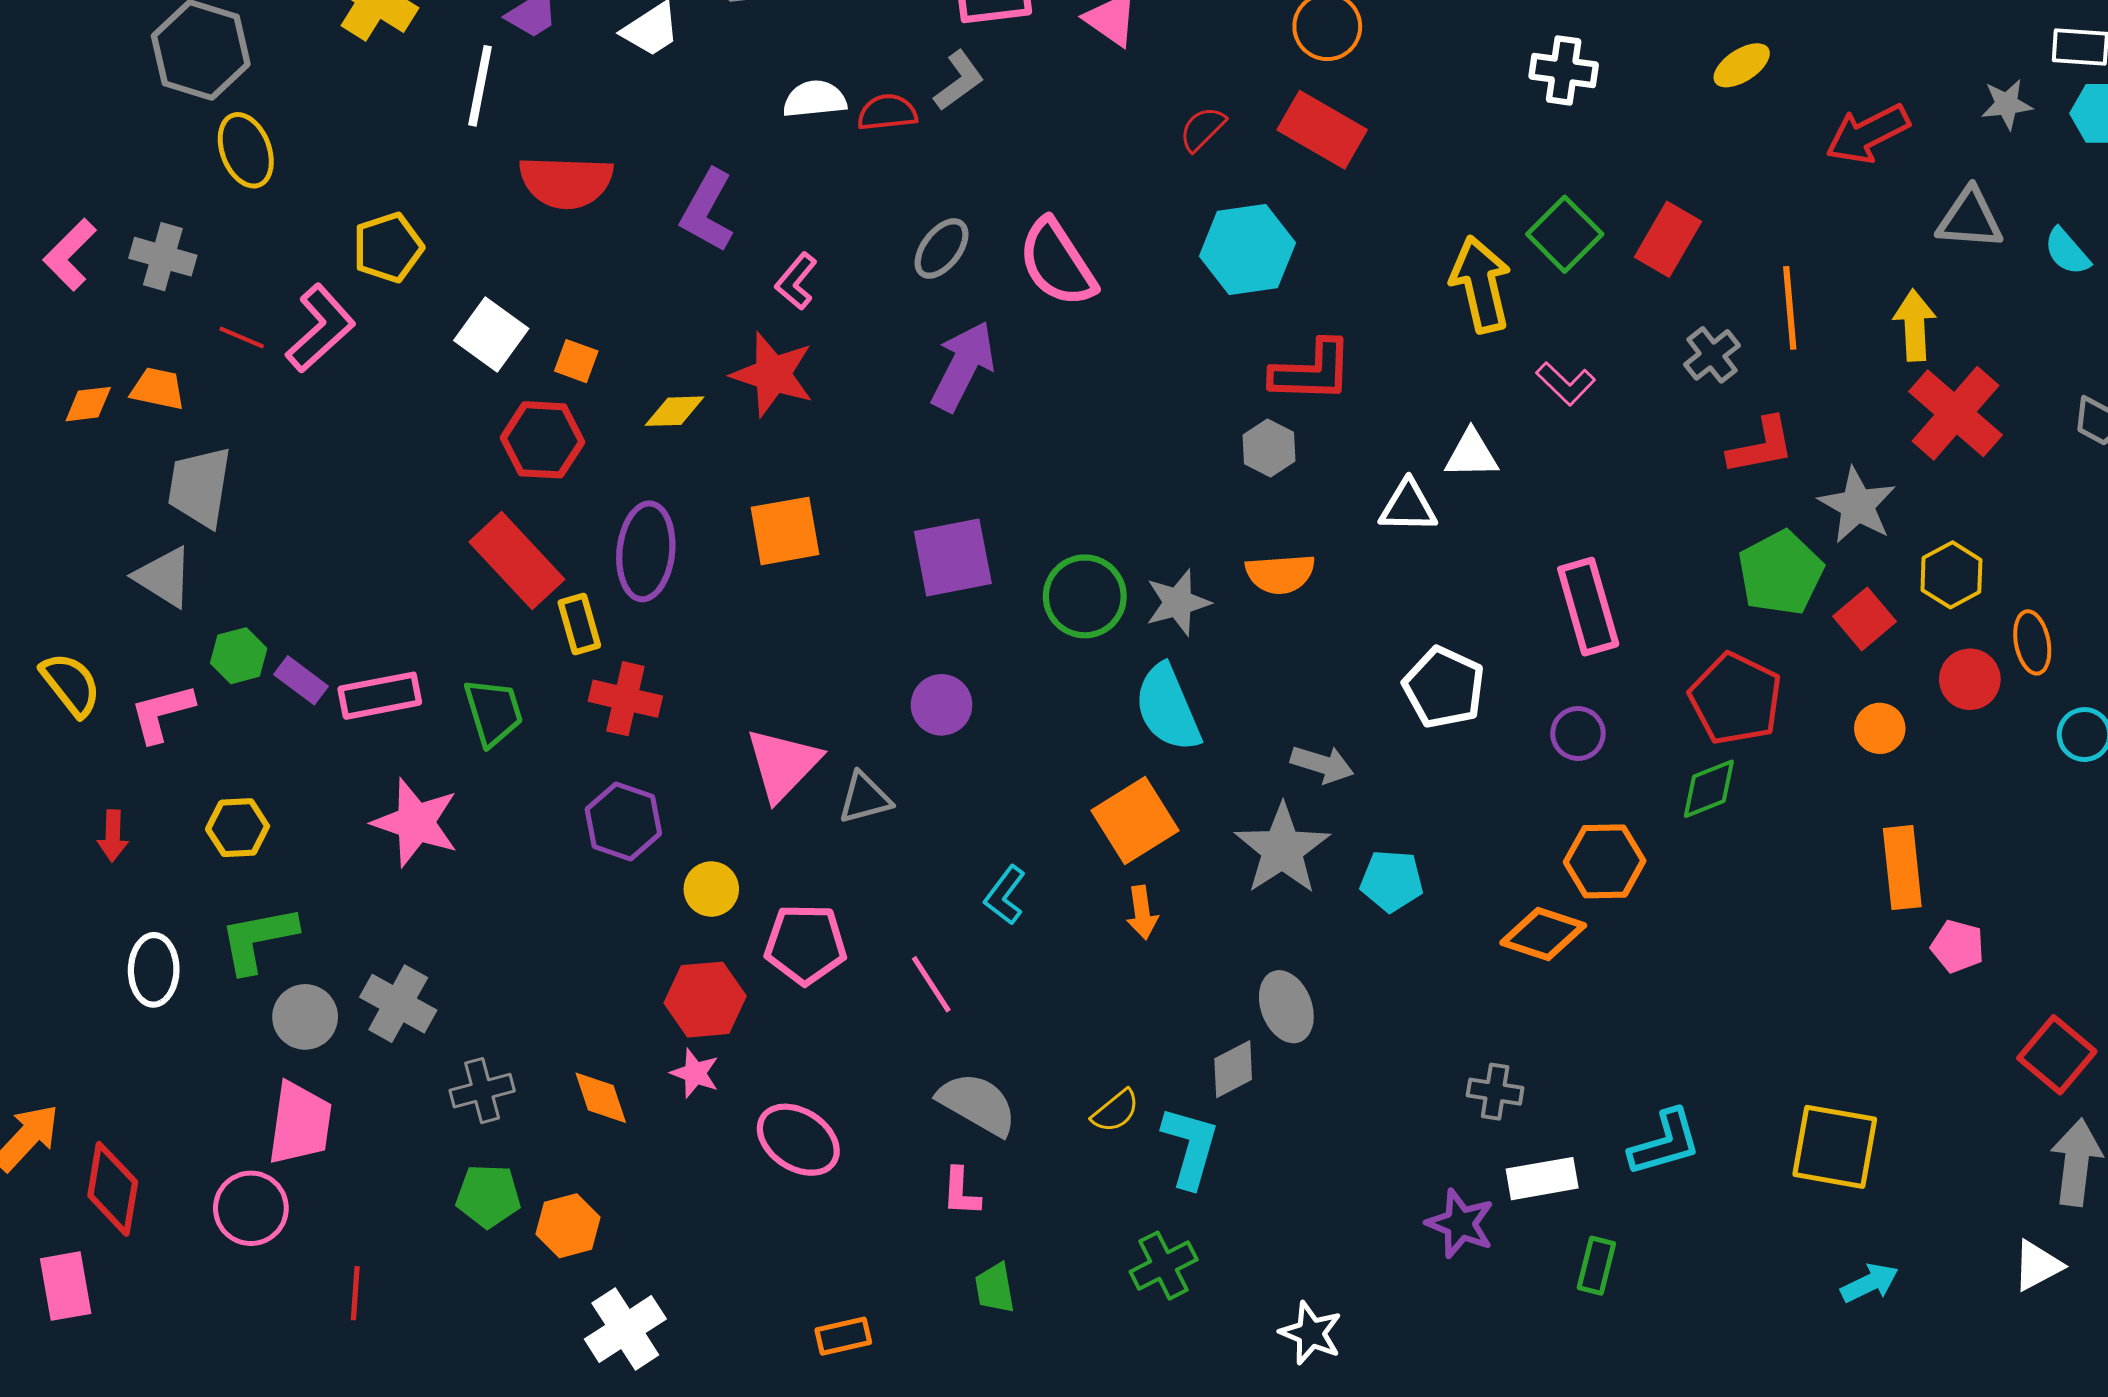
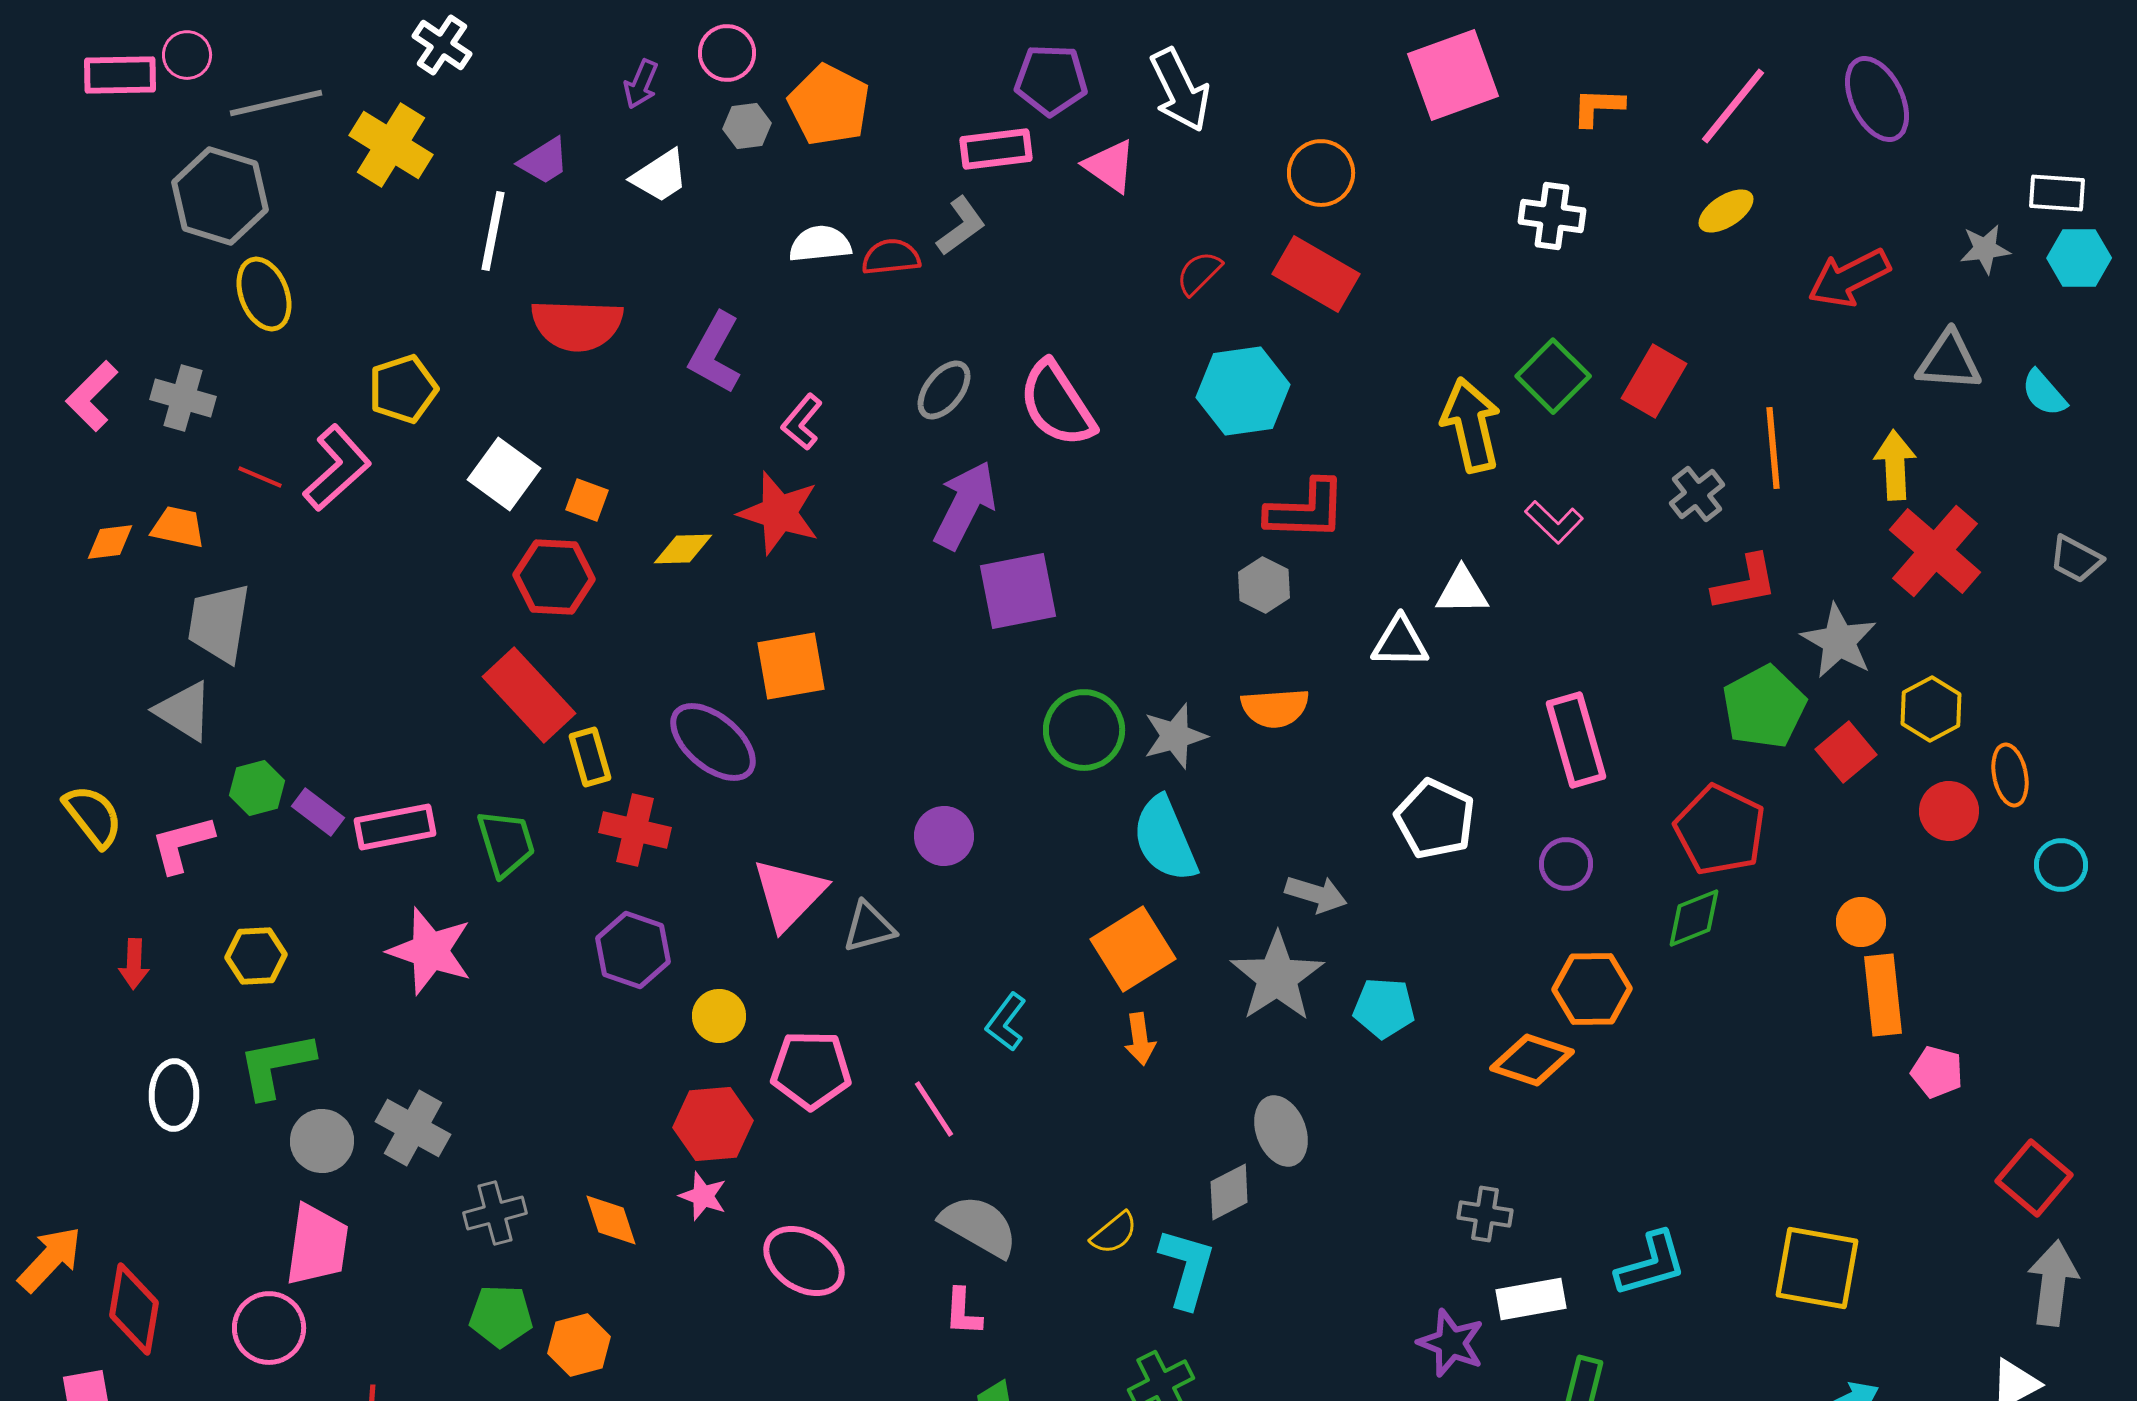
purple ellipse: (646, 551) -> (713, 742), moved, turned -56
purple square: (953, 558) -> (1018, 591), moved
orange circle: (1880, 728) -> (1861, 922), moved

